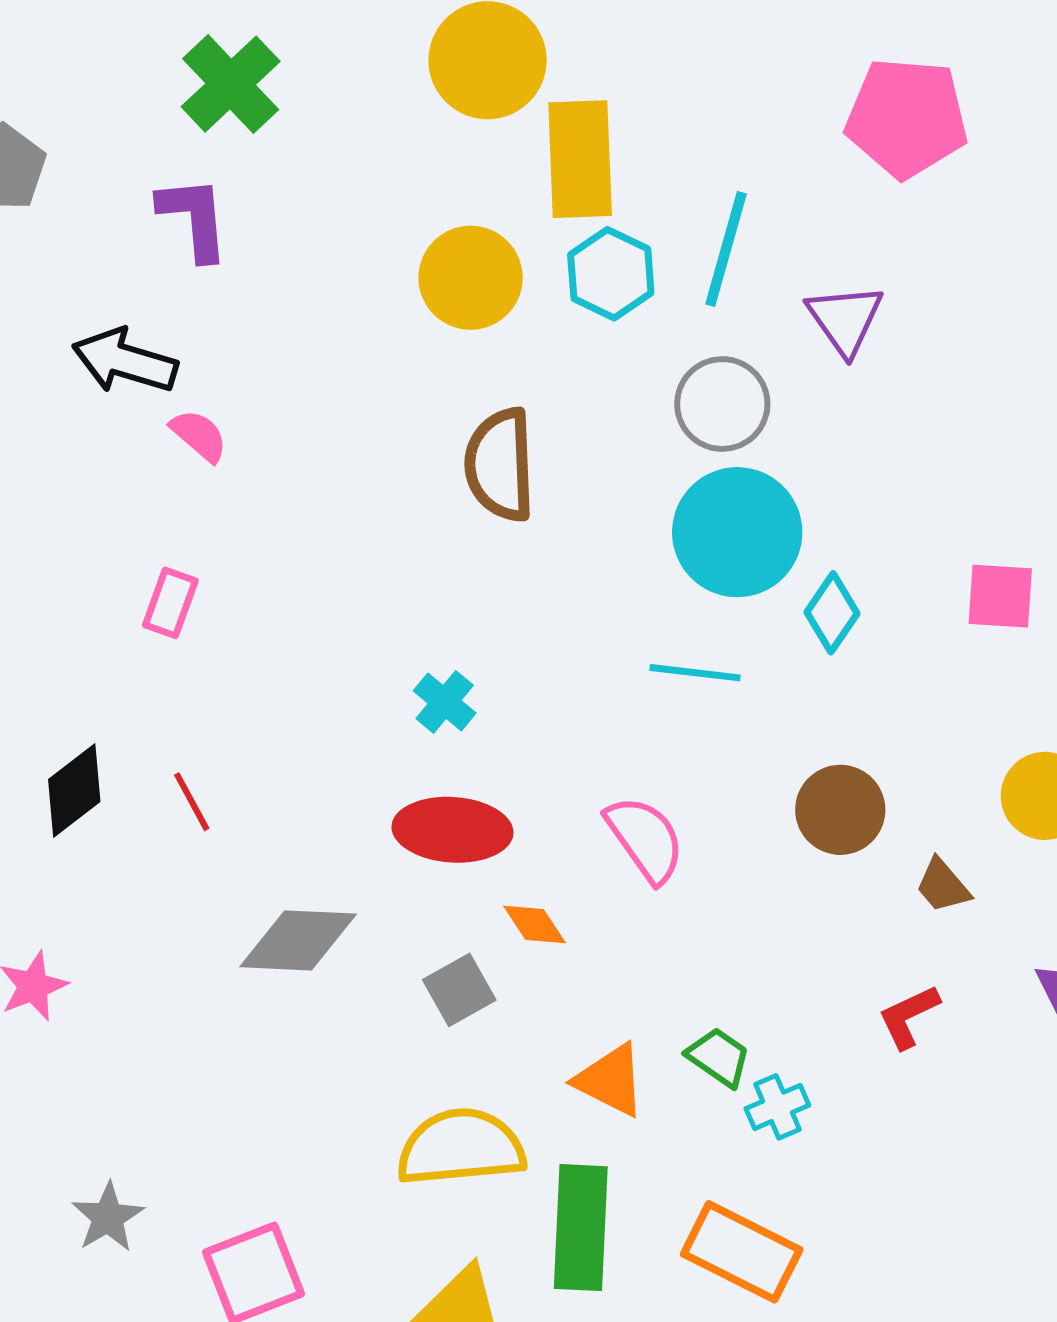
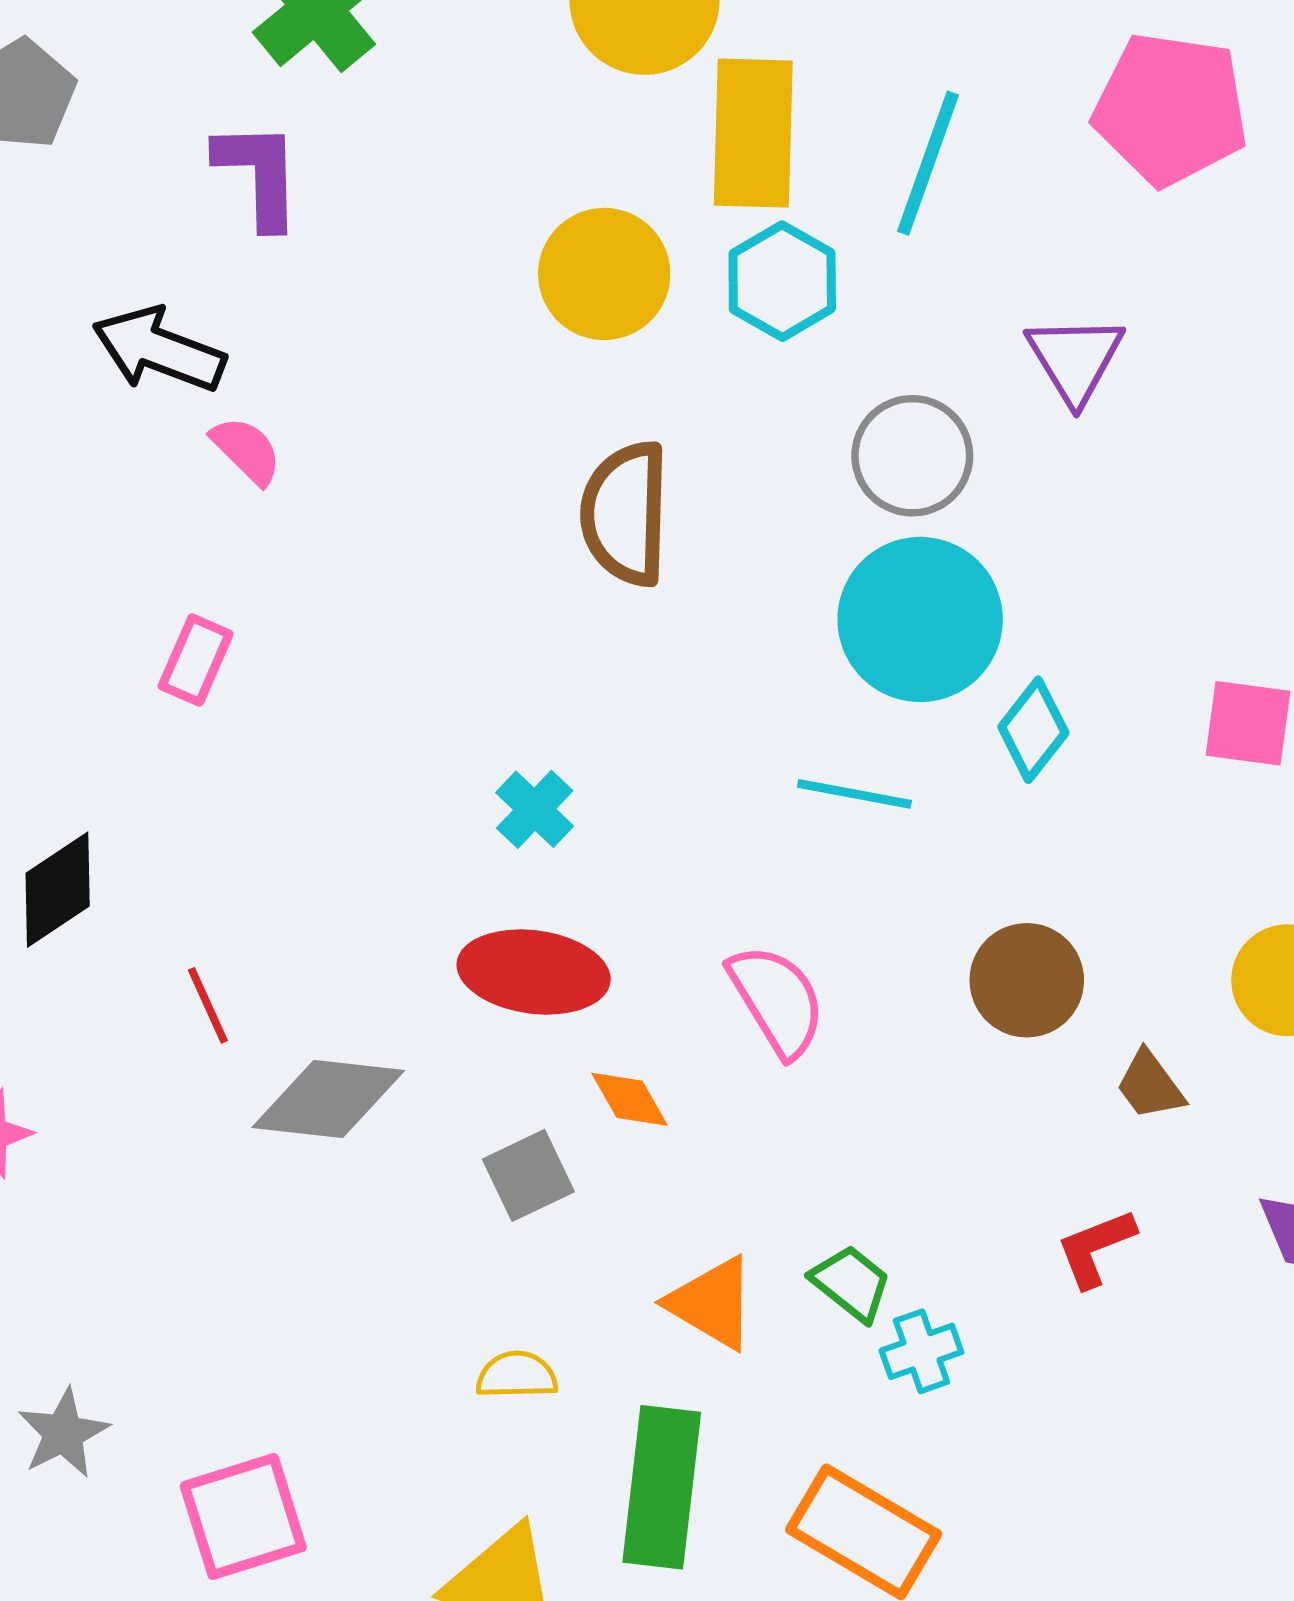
cyan line: (726, 249) -> (928, 163), moved
red line: (192, 802) -> (208, 1005), moved
yellow semicircle: (461, 1147) -> (517, 1375), size x0.5

